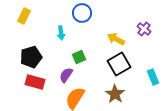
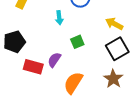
black pentagon: (31, 57) -> (14, 42), moved
purple semicircle: (66, 75) -> (54, 60), moved

